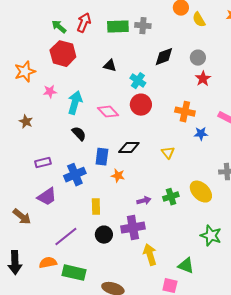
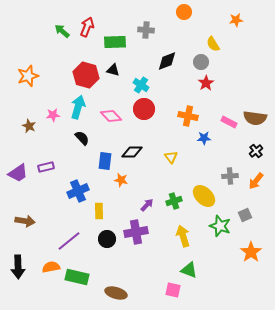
yellow semicircle: (199, 20) -> (213, 44), moved
green rectangle: (118, 27) -> (115, 42), moved
red hexagon: (63, 54) -> (86, 75), moved
pink star: (50, 92) -> (53, 115), moved
blue cross: (75, 175) -> (78, 191), moved
purple trapezoid: (47, 197) -> (18, 173), moved
purple arrow: (144, 201) -> (147, 205), turned -32
brown arrow: (22, 217) -> (25, 221), turned -30
green star: (211, 236) -> (220, 226), moved
yellow arrow: (150, 255) -> (183, 236), moved

